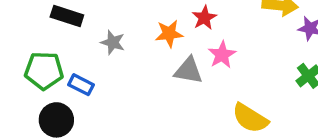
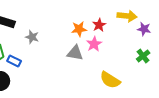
red star: (204, 18) -> (99, 25), moved
orange star: (169, 34) -> (79, 29), moved

